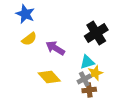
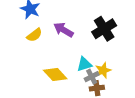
purple arrow: (55, 48) -> (64, 30), moved
cyan triangle: (87, 62) -> (84, 64), moved

